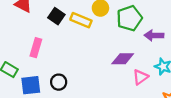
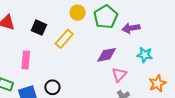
yellow rectangle: (81, 20) -> (64, 39), moved, turned -60
pink triangle: (140, 77) -> (119, 75), moved

